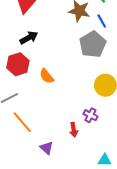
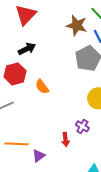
orange line: (22, 122) -> (17, 144), moved, turned -50
purple triangle: (47, 148) -> (39, 156), turned 40

